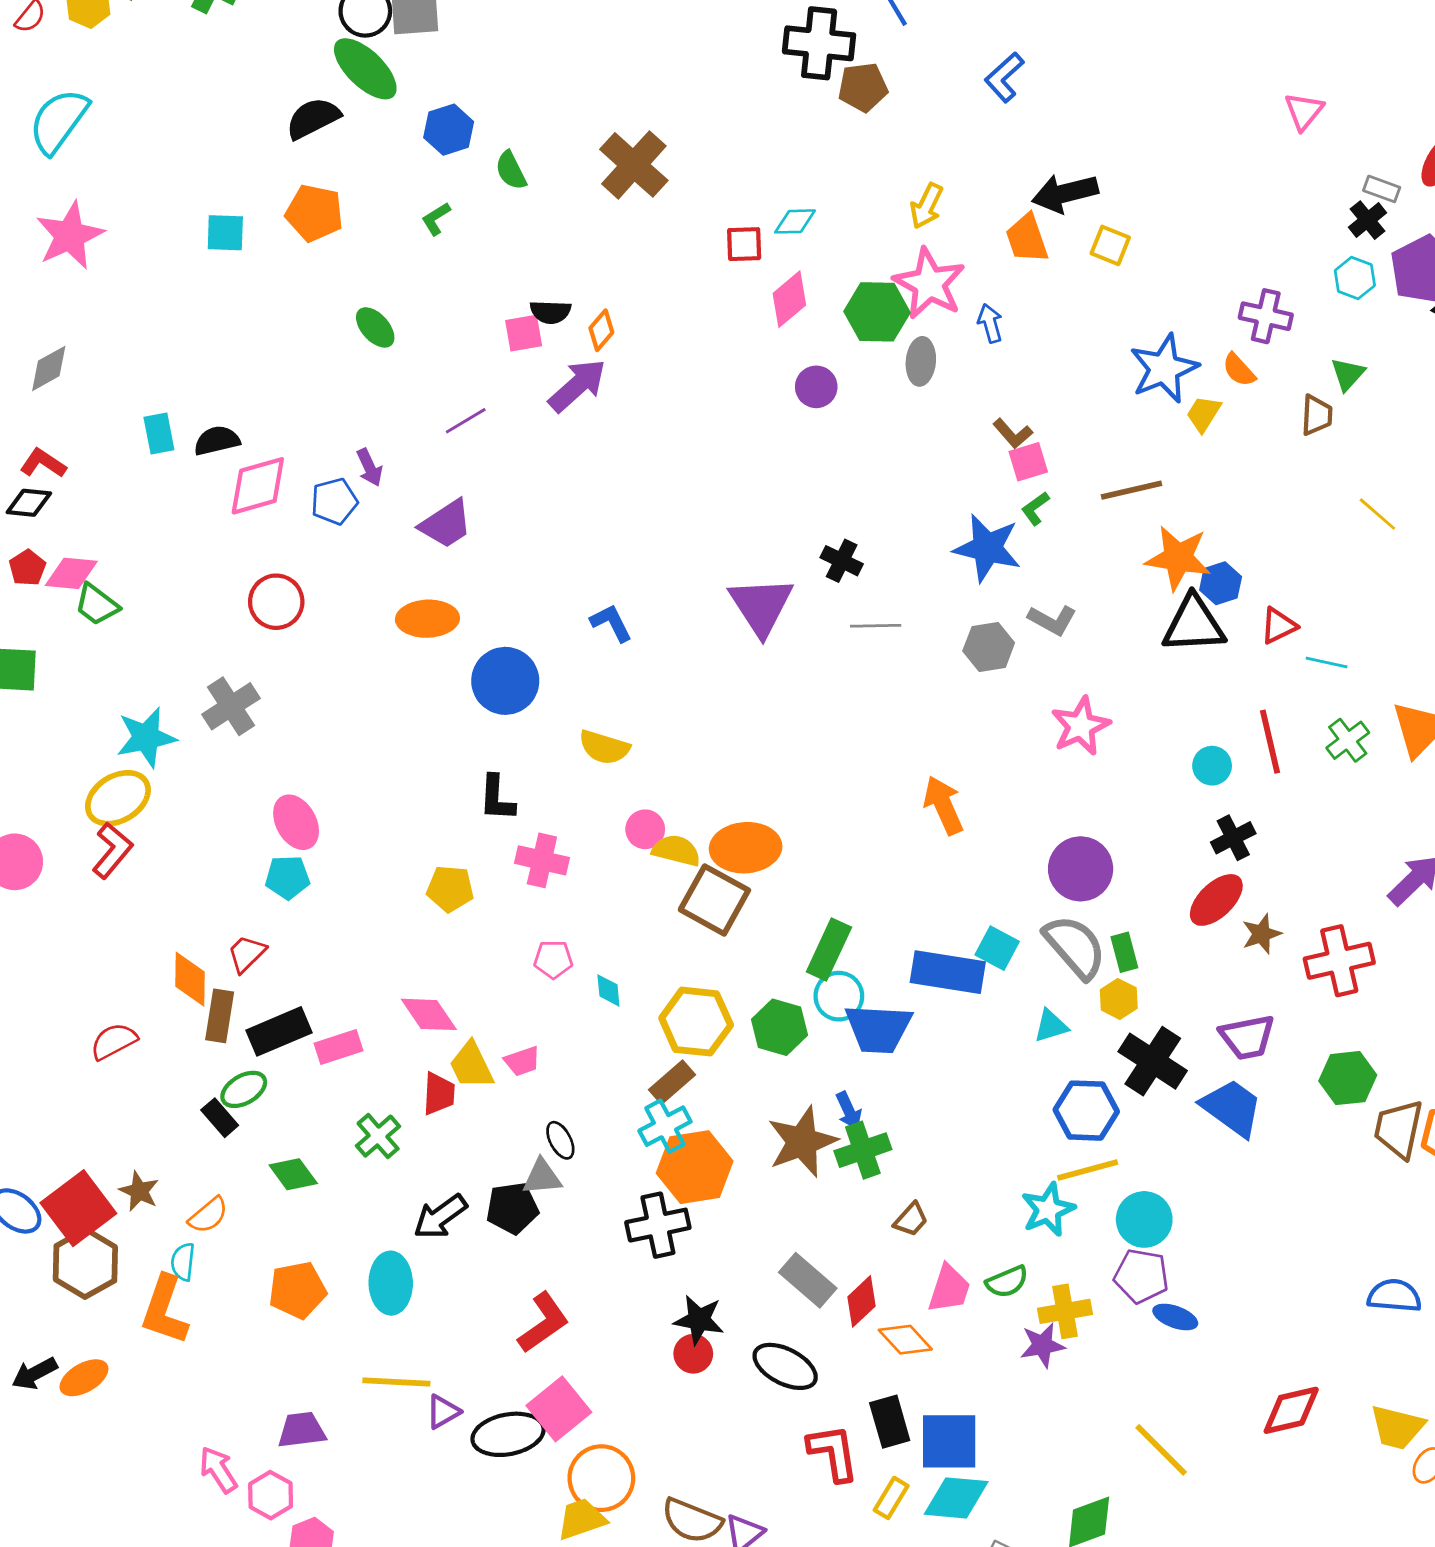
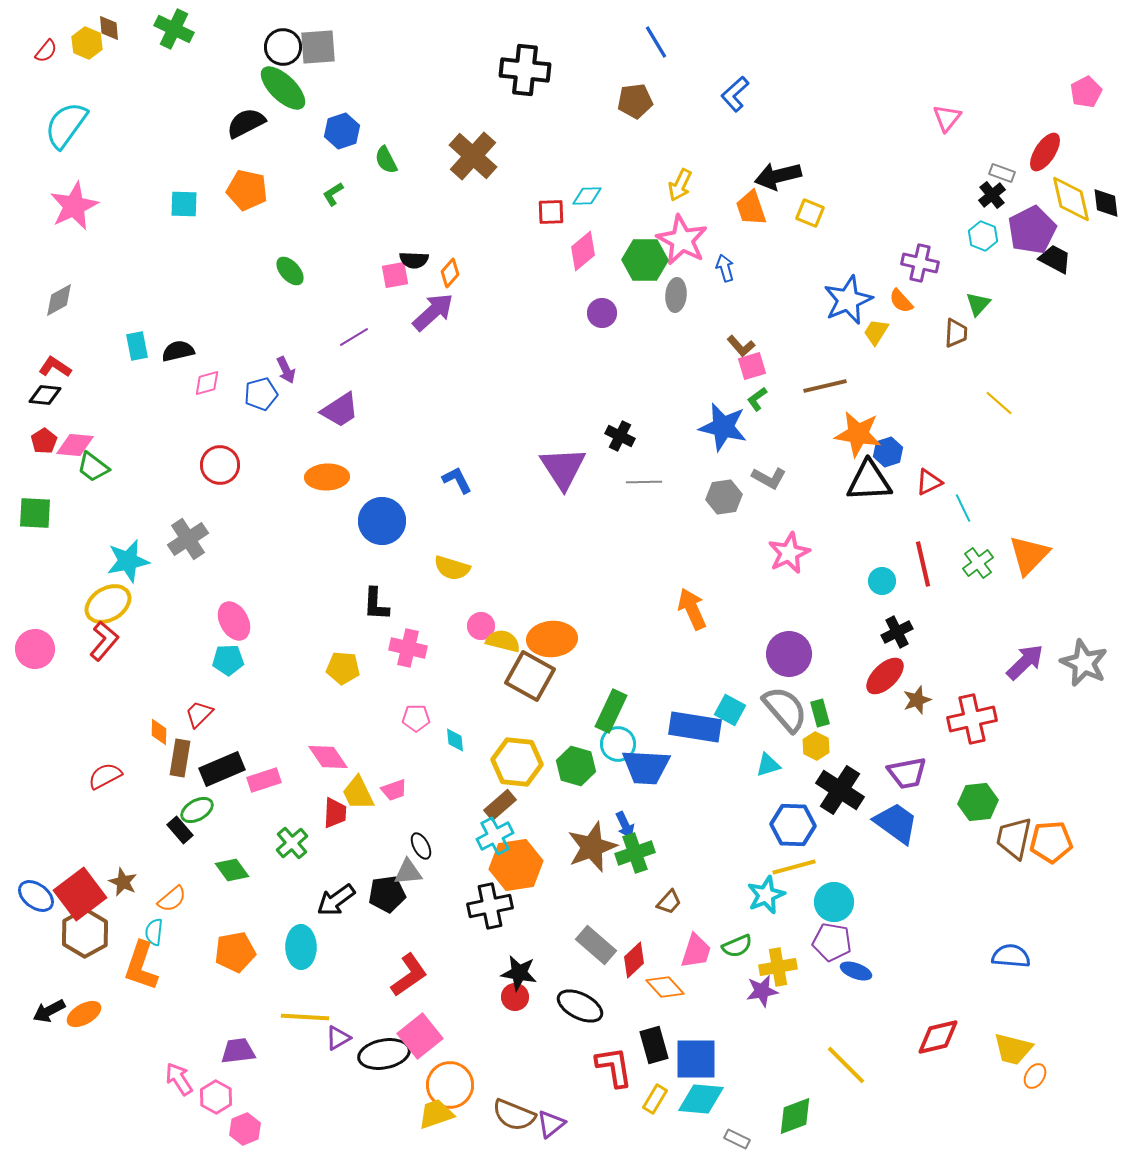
black cross: (819, 43) -> (525, 70), moved
pink diamond: (258, 486) -> (207, 383), size x0.6
cyan line: (1327, 662) -> (963, 508), turned 52
orange diamond: (190, 979) -> (159, 732), size x0.7

